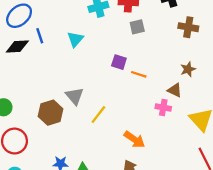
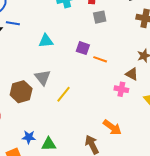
blue line: (40, 36) -> (13, 23), turned -64
cyan triangle: (75, 39) -> (46, 41), moved, turned 42
orange arrow: (134, 139) -> (112, 127), moved

